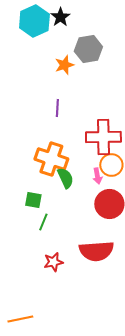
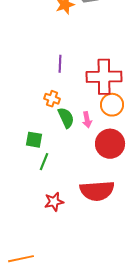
purple line: (57, 108) -> (60, 64), moved
orange cross: (51, 159) -> (52, 99), size x0.5
pink arrow: (97, 176) -> (87, 120), moved

